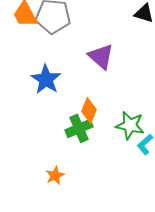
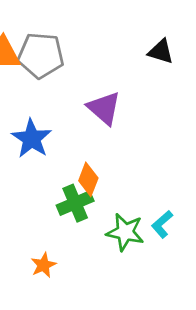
green star: (130, 125) -> (125, 232), moved

